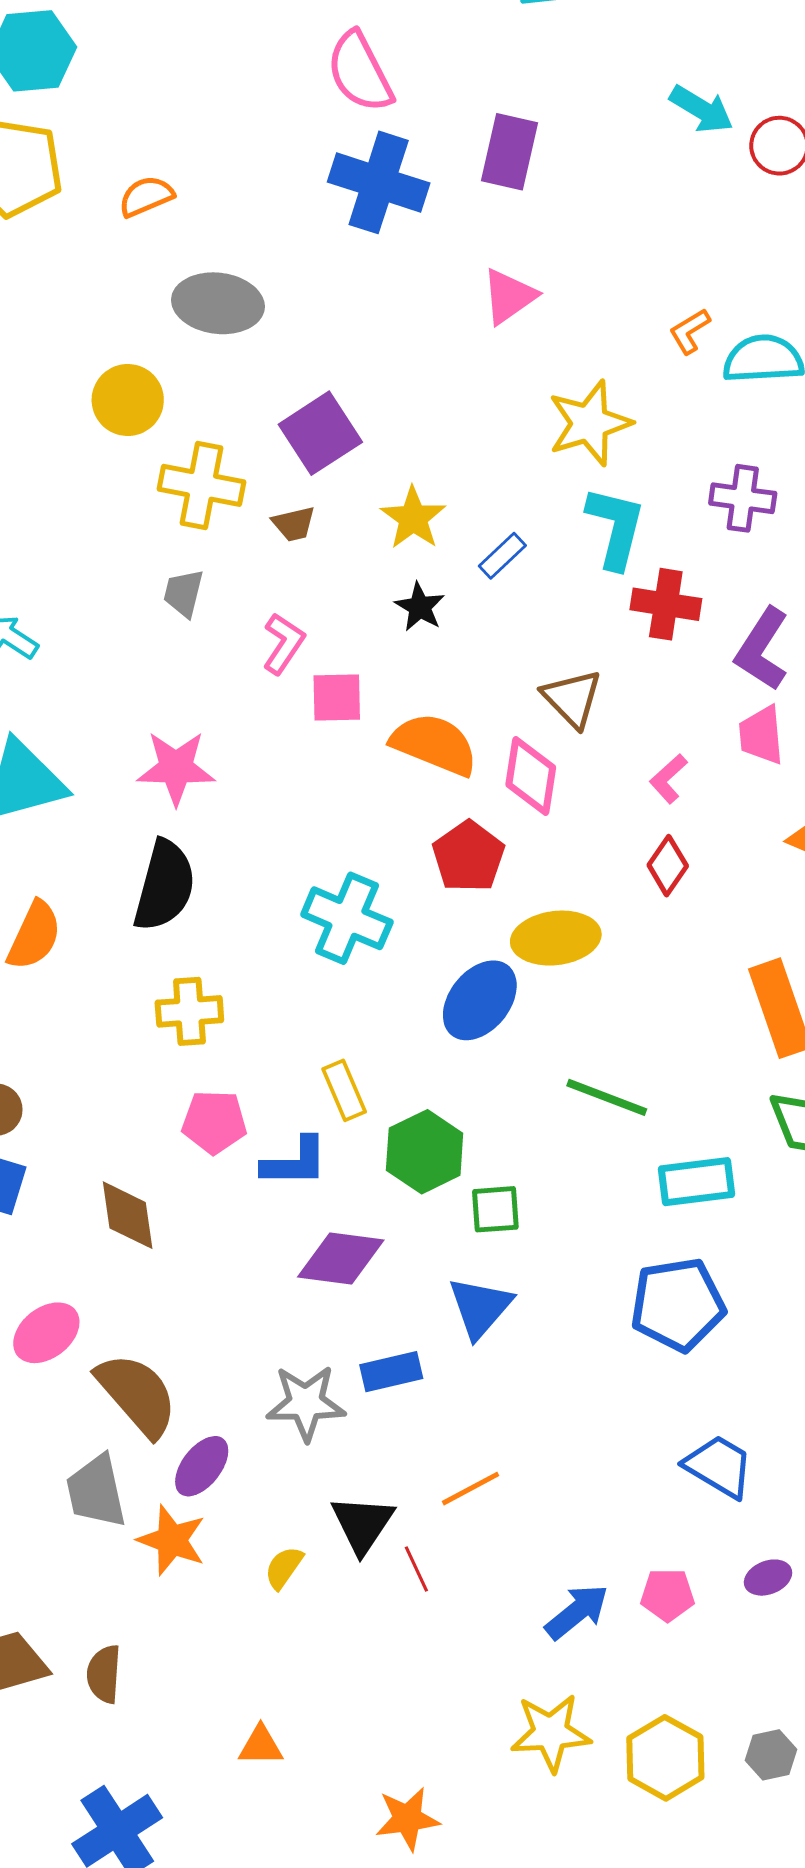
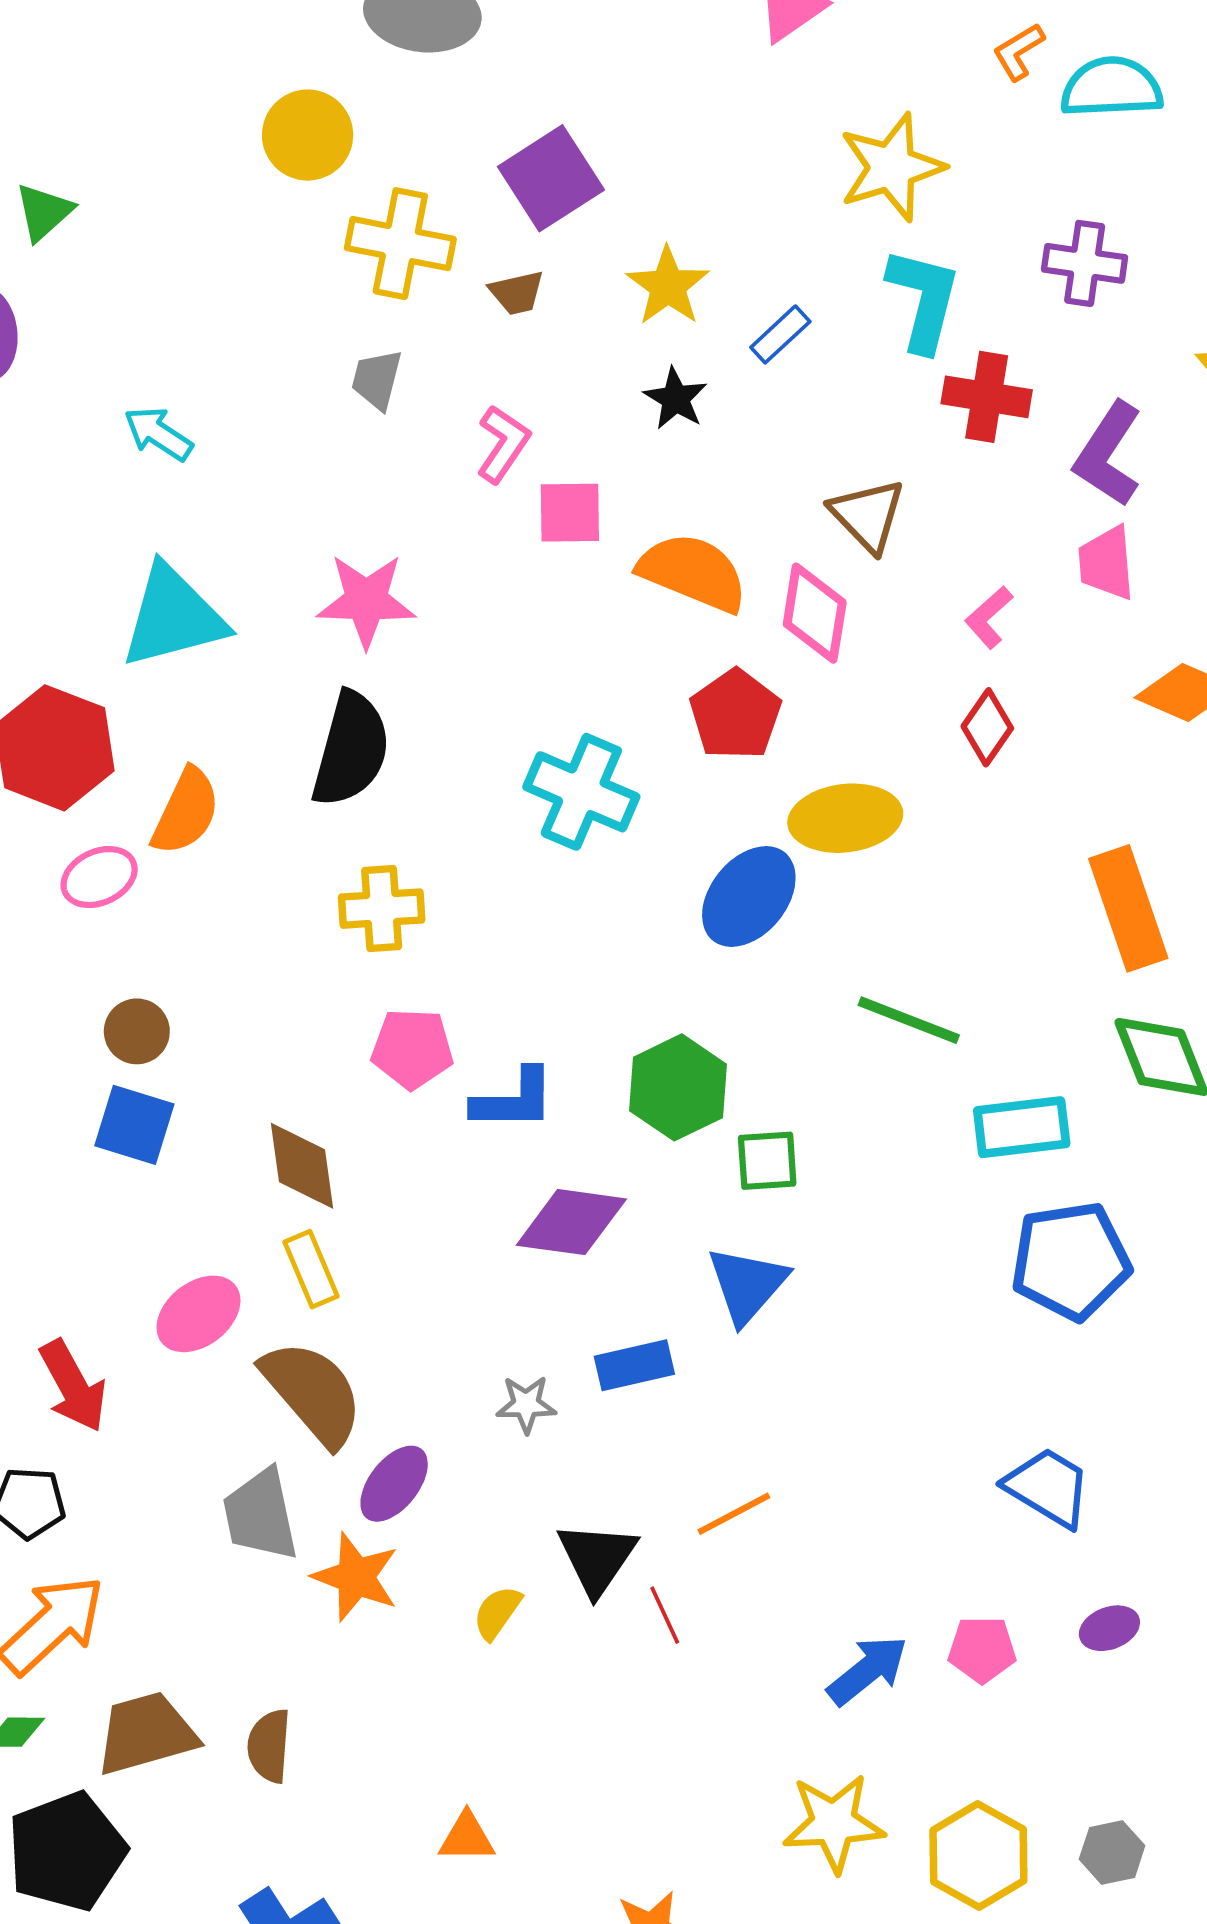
yellow rectangle: (344, 1090) -> (311, 1269), moved
blue pentagon: (678, 1305) -> (1071, 1261), moved
gray star: (306, 1403) -> (526, 1404), size x0.6

